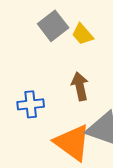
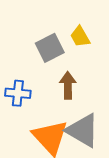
gray square: (53, 26) -> (50, 48), moved

